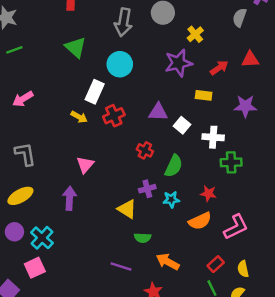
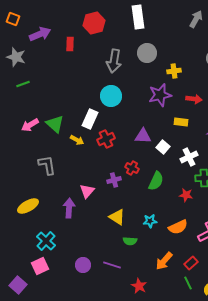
yellow cross: (195, 34) -> (174, 71), turned 32
green triangle: (75, 47) -> (55, 124), moved
red arrow: (219, 68) -> (194, 99), turned 42
white cross: (213, 137) -> (189, 157), turned -30
gray L-shape: (25, 154) -> (47, 165), moved
pink triangle: (85, 165) -> (87, 191), moved
purple cross: (147, 189) -> (114, 180), moved
red star: (208, 193) -> (186, 195), moved
cyan star: (171, 199) -> (150, 221), moved
purple circle: (14, 232) -> (83, 265), moved
orange arrow: (168, 262) -> (164, 261), moved, turned -78

